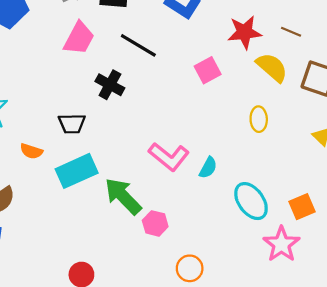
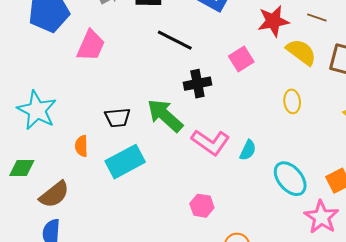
pink trapezoid: (79, 38) -> (91, 45), moved
black cross: (110, 85) -> (197, 84), moved, turned -36
orange semicircle: (31, 151) -> (81, 146), turned 75
green arrow: (123, 196) -> (165, 115), moved

